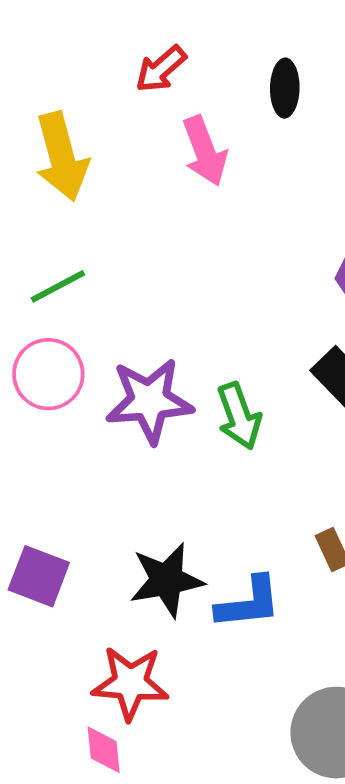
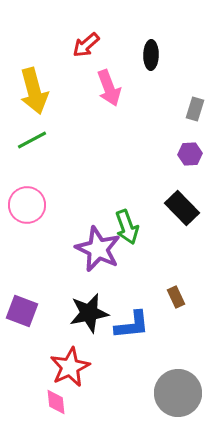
green line: (58, 286) -> (32, 140), moved
purple star: (149, 401) -> (98, 249), moved, turned 30
red star: (130, 683) -> (70, 367), turned -30

